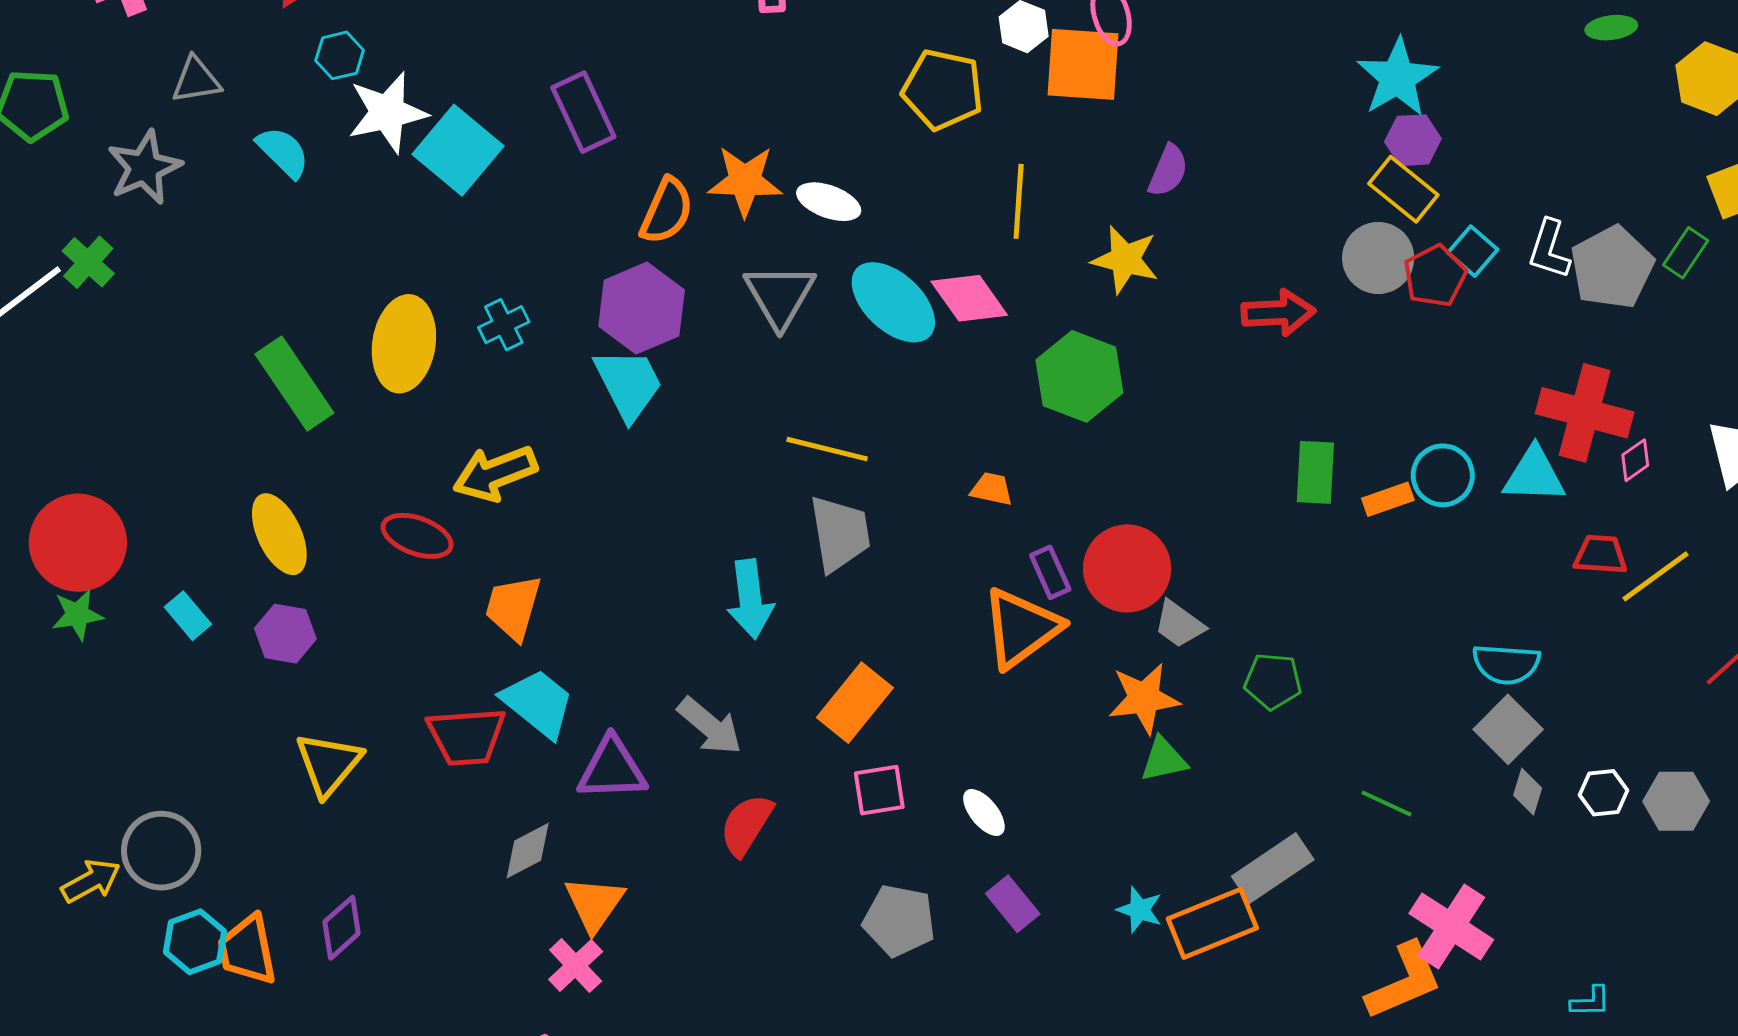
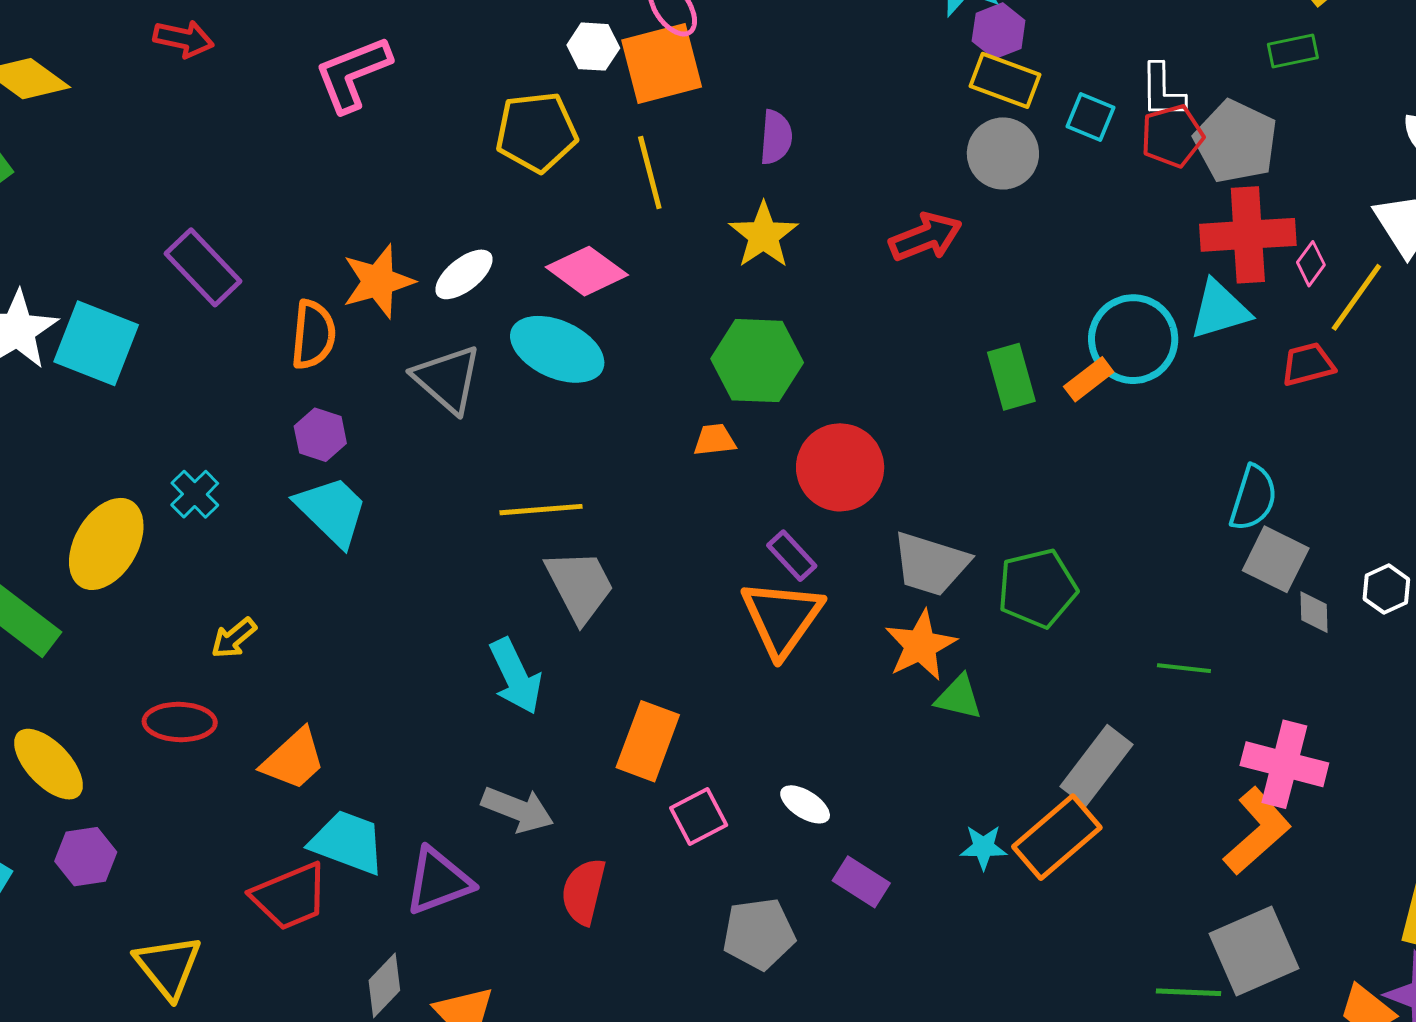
yellow line: (1019, 201) -> (650, 173), moved
white ellipse: (829, 202) -> (464, 274), turned -40
green rectangle: (1686, 253) -> (1293, 51), turned 63
yellow star: (1125, 259) -> (763, 235), turned -30
gray pentagon: (1612, 267) -> (1236, 142), moved
red pentagon: (1435, 276) -> (1172, 136), moved, turned 30
pink diamond: (969, 298) -> (587, 271), moved
purple hexagon: (642, 308) -> (320, 435), size x0.6
yellow ellipse: (404, 344) -> (106, 544), turned 40
yellow arrow: (495, 473) -> (234, 638), size x0.6
cyan circle: (1443, 475) -> (1133, 339), size x1.4
orange trapezoid: (992, 489) -> (715, 440), moved
red circle: (1127, 568) -> (840, 467), moved
yellow line: (1656, 576) -> (1356, 297), moved
orange trapezoid: (513, 607) -> (294, 759), turned -130
gray trapezoid: (1179, 624) -> (930, 564), size x1.5
cyan semicircle: (1506, 664) -> (1253, 498), turned -58
green pentagon: (1273, 681) -> (1037, 588), size x1.4
green triangle: (1164, 760) -> (959, 697), turned 44

